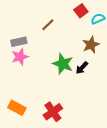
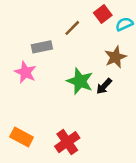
brown line: (48, 25) -> (72, 28), moved
gray rectangle: (19, 42) -> (42, 47), moved
pink star: (20, 57) -> (25, 72), turned -30

